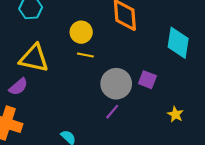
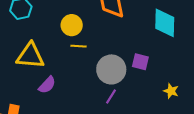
purple semicircle: (18, 87) -> (47, 85), moved

